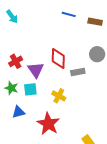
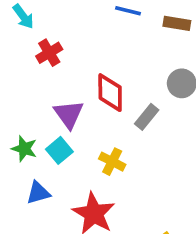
red cross: (16, 61) -> (49, 53), moved
gray rectangle: (78, 72) -> (147, 117), turned -40
cyan square: (30, 89) -> (59, 150), turned -32

